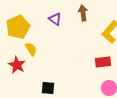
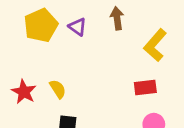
yellow pentagon: (18, 27) -> (41, 25), moved
yellow semicircle: (31, 49) -> (58, 89), moved

